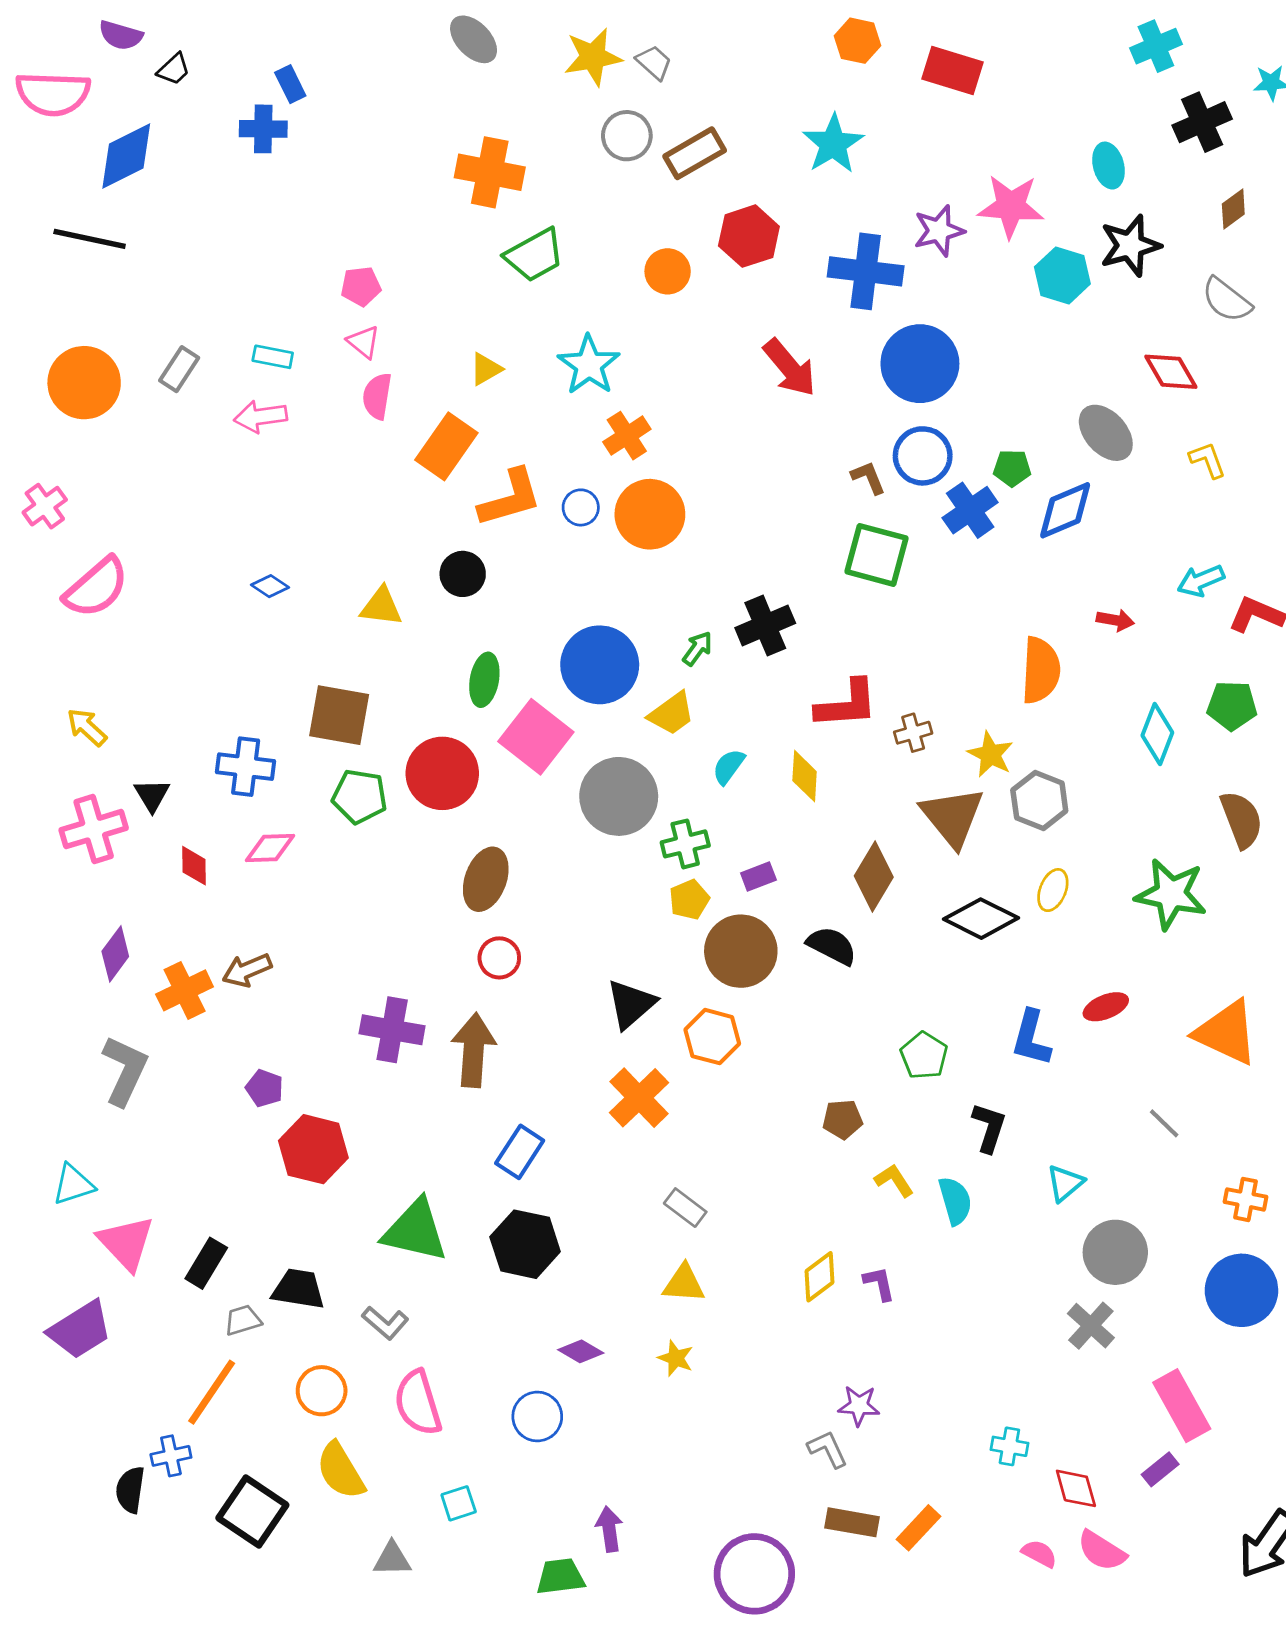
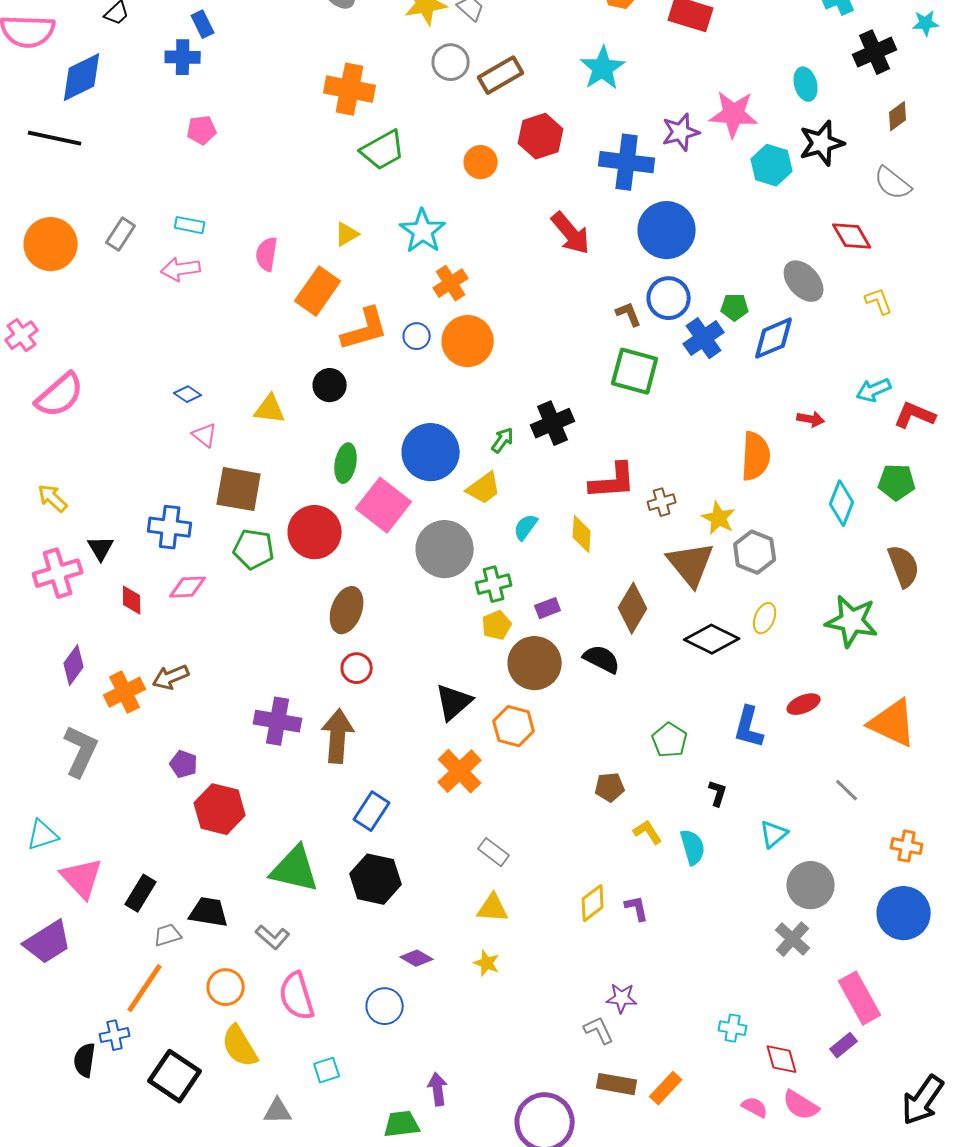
pink pentagon: (361, 286) -> (202, 130), moved
pink triangle: (364, 342) -> (205, 435), moved
black L-shape: (989, 1128) -> (718, 793), size x0.7

